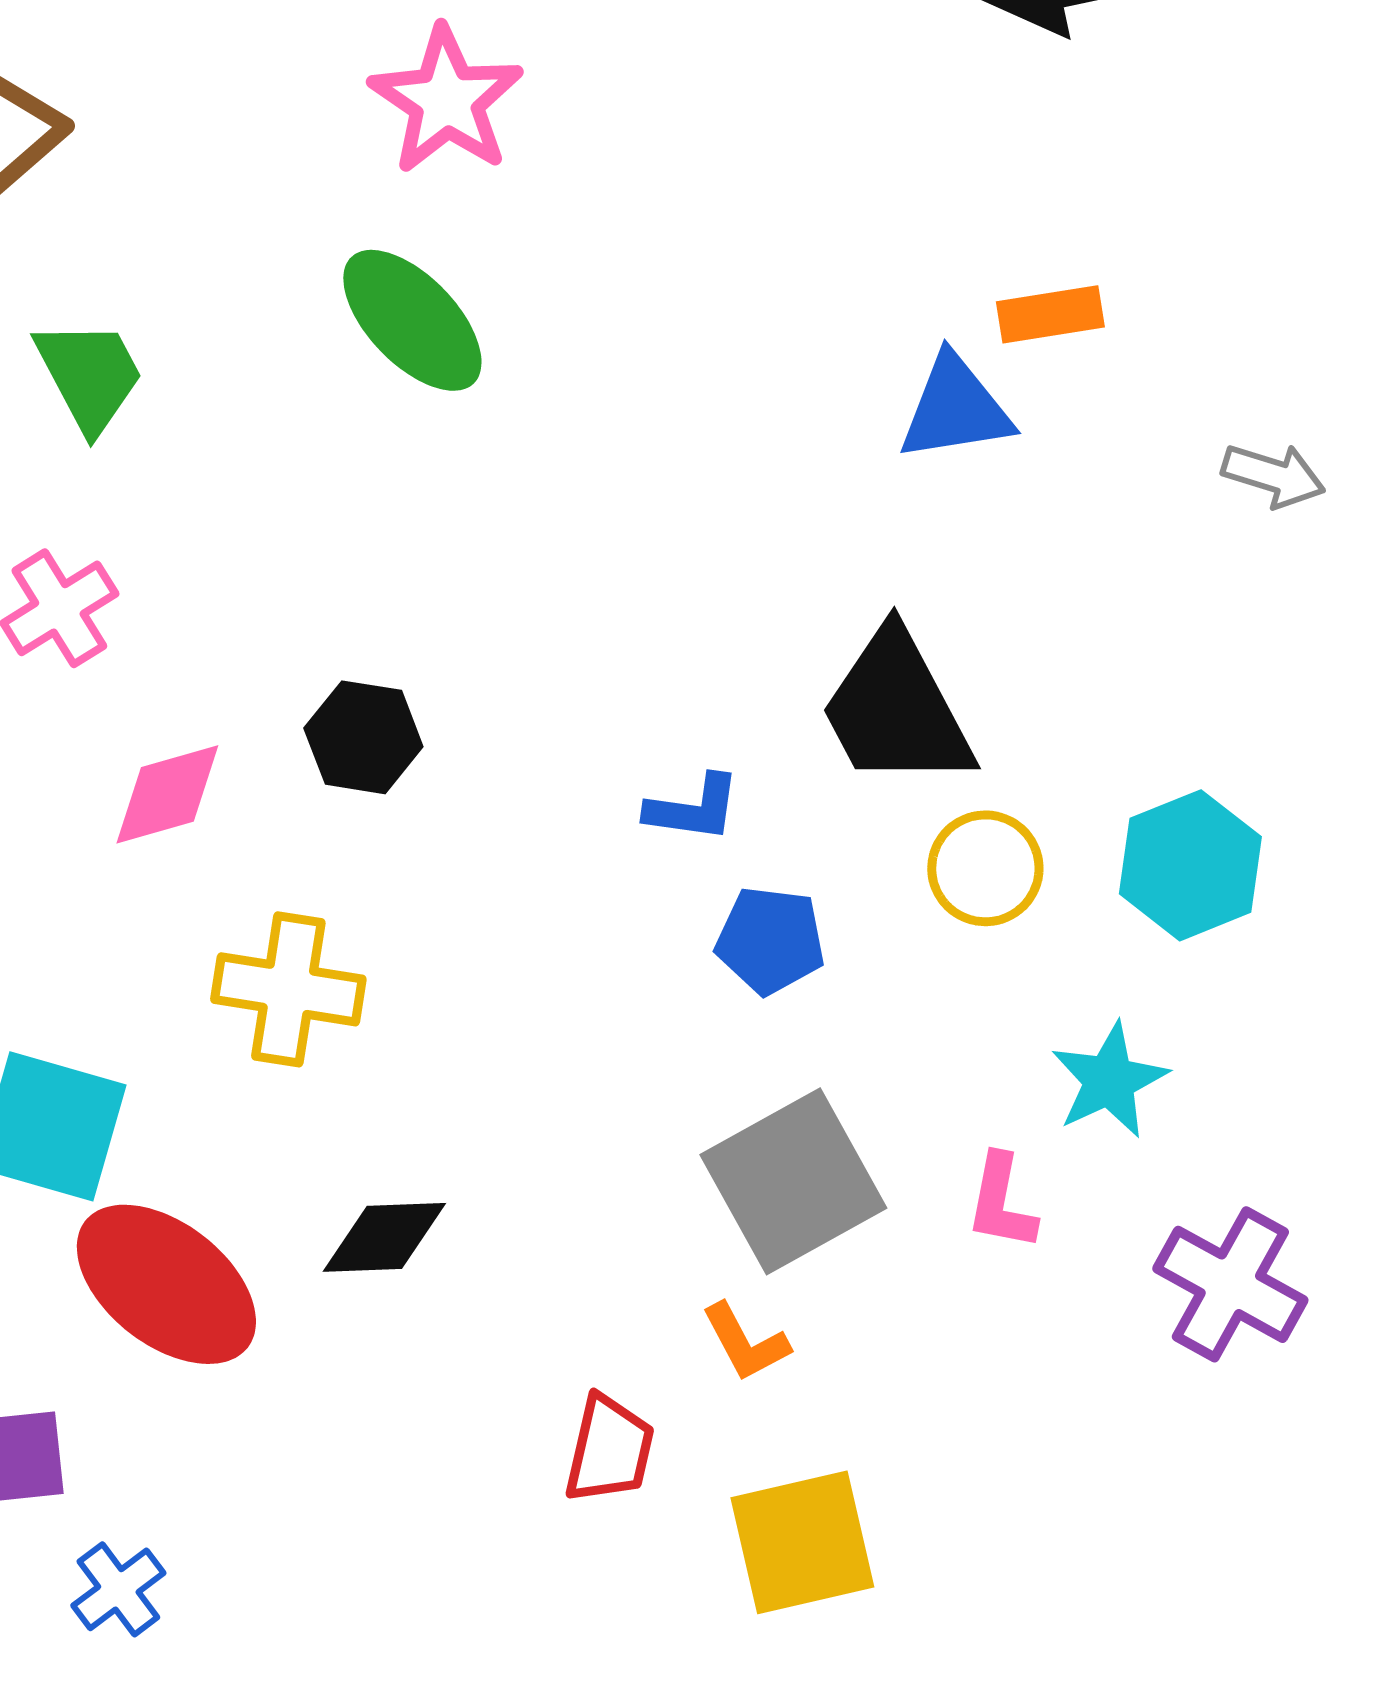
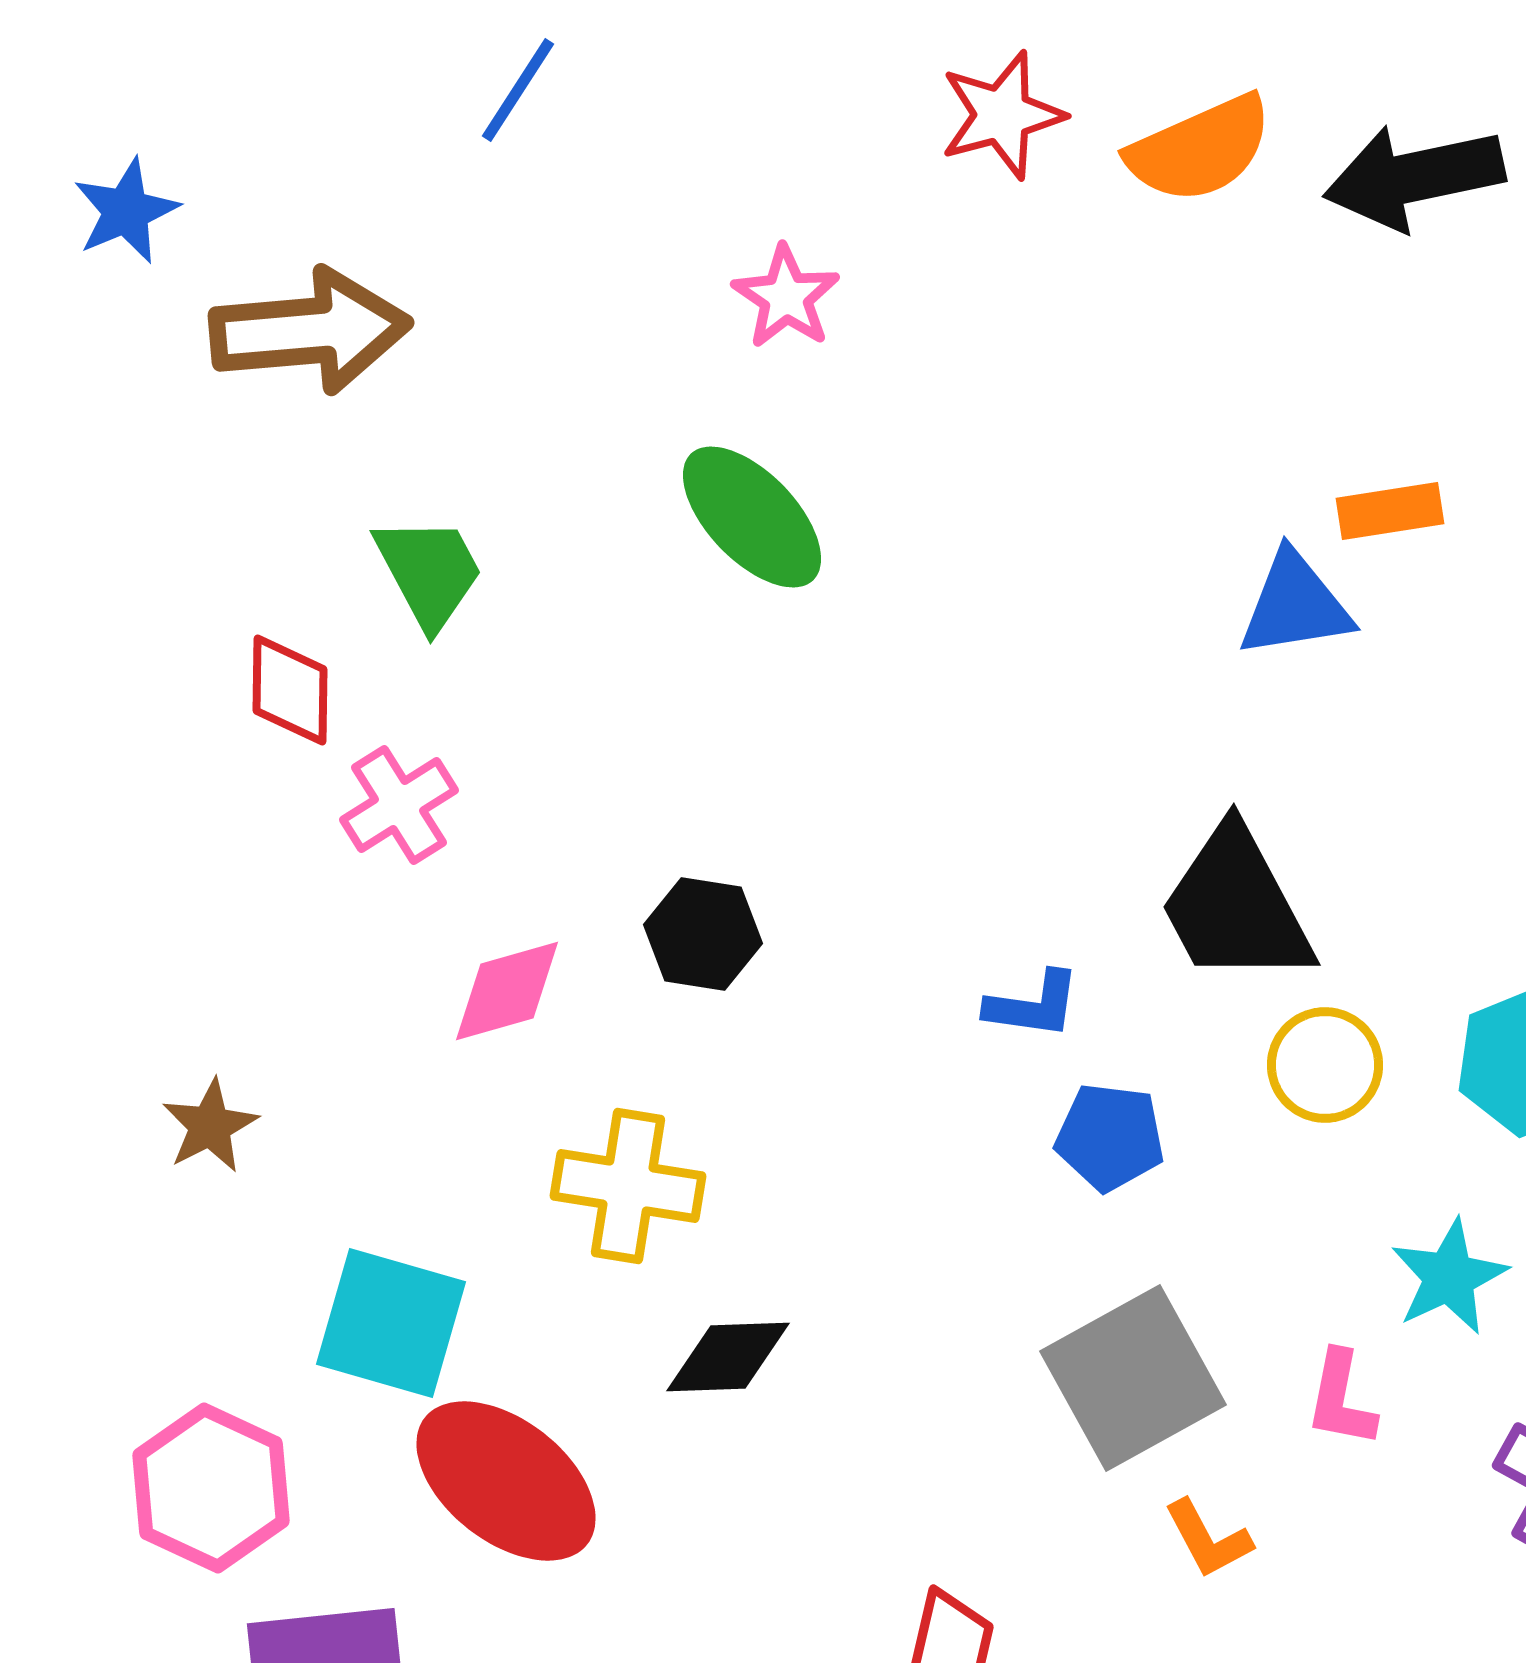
pink star: (446, 100) -> (786, 297), size x0.7
black diamond: (384, 1237) -> (728, 1357), moved
orange L-shape: (745, 1342) -> (1208, 1539), moved

